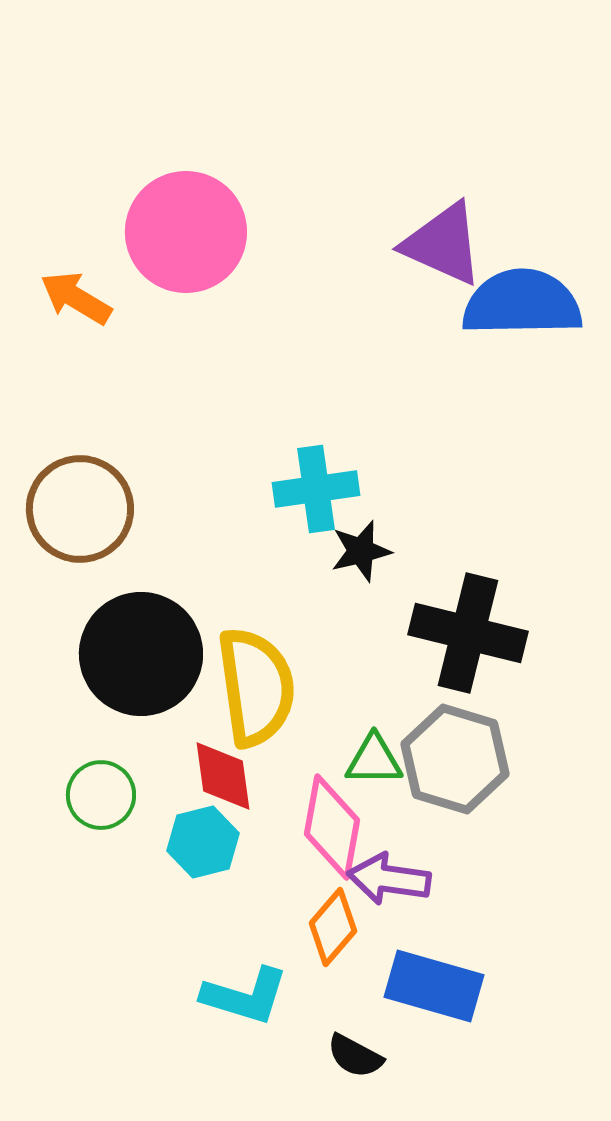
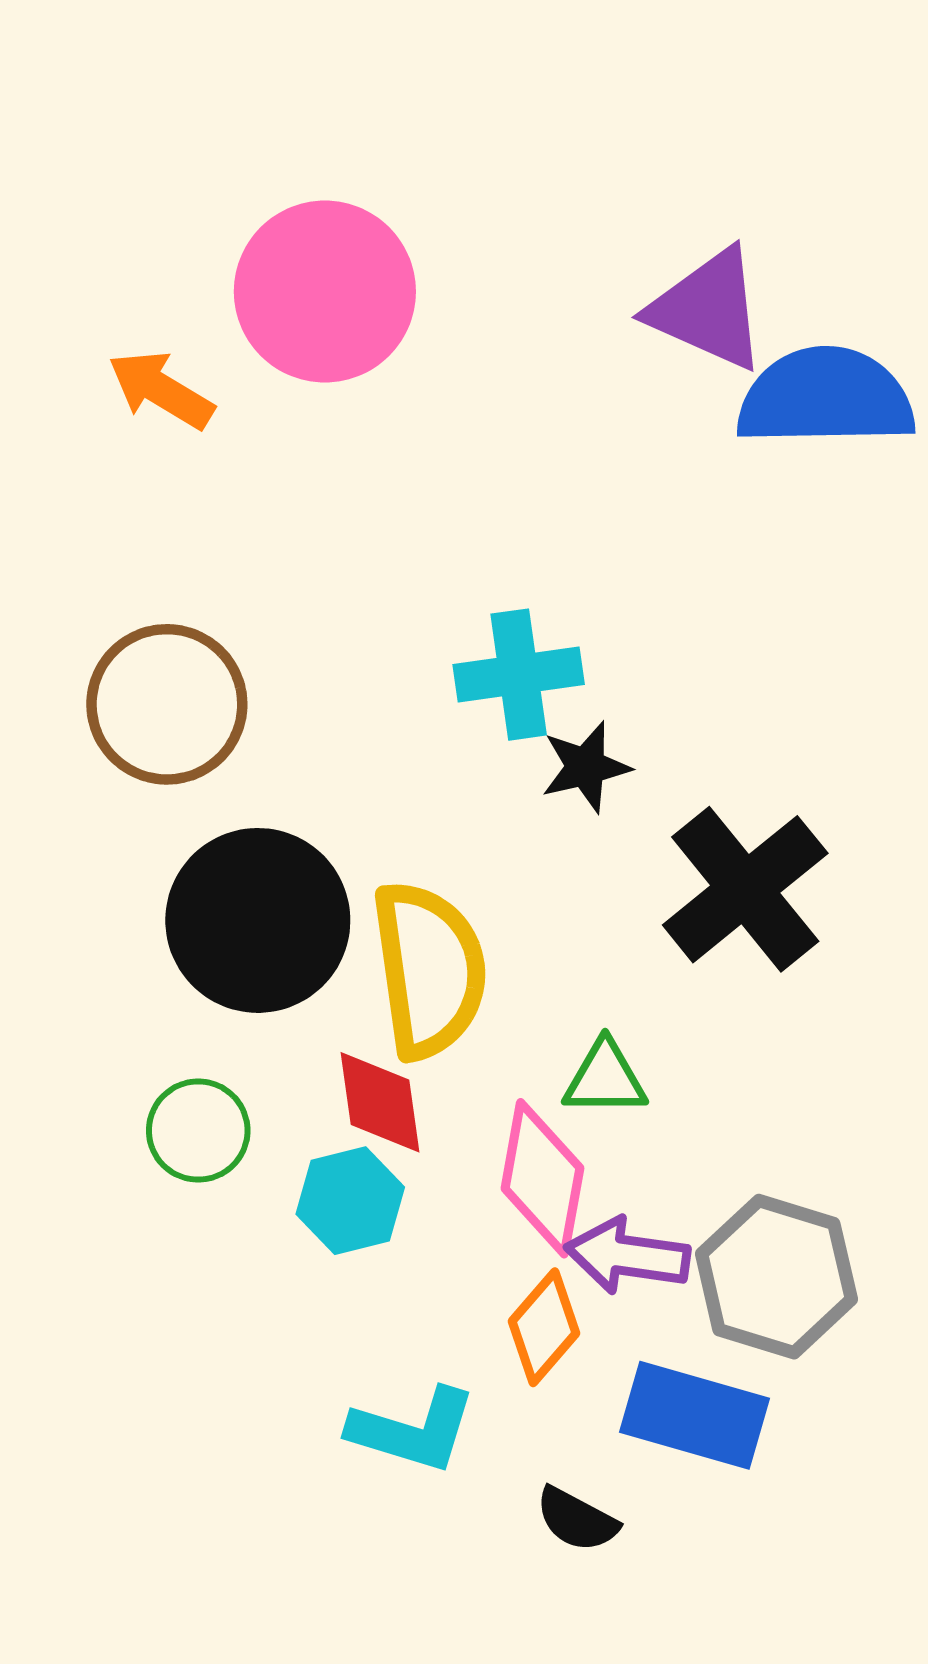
black cross: (468, 633) -> (745, 889), turned 37
gray hexagon: (455, 759) -> (776, 1277), moved

